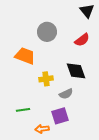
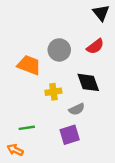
gray circle: (47, 32) -> (59, 50), moved
orange arrow: (42, 129) -> (15, 150), moved, turned 32

